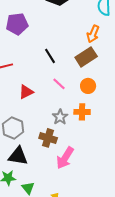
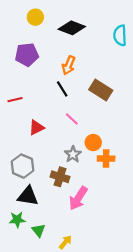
orange arrow: (93, 34) -> (69, 65), moved
brown rectangle: (86, 57) -> (101, 90), turned 65
orange circle: (88, 86) -> (93, 142), moved
orange cross: (82, 112) -> (106, 159), moved

